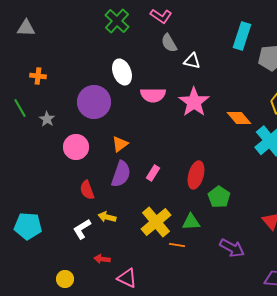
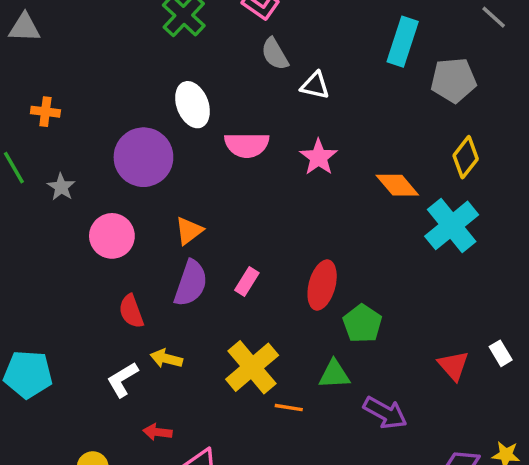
pink star: (194, 102) -> (319, 157), size x0.7
green triangle: (191, 222) -> (334, 374), moved

